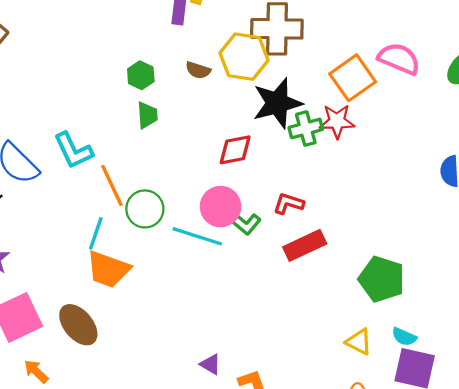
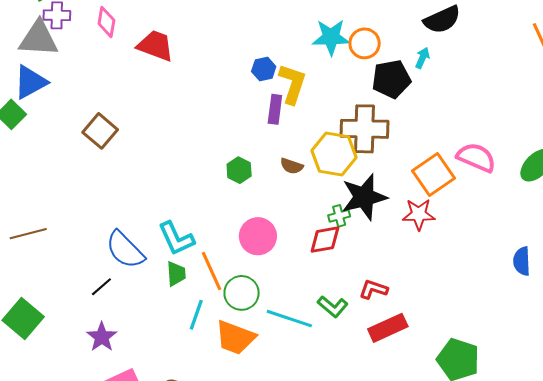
green trapezoid: (147, 115) -> (176, 274), moved
green cross: (306, 128) -> (339, 216), moved, size x0.7
pink circle: (221, 207) -> (258, 236), moved
orange trapezoid: (108, 269) -> (235, 338), moved

